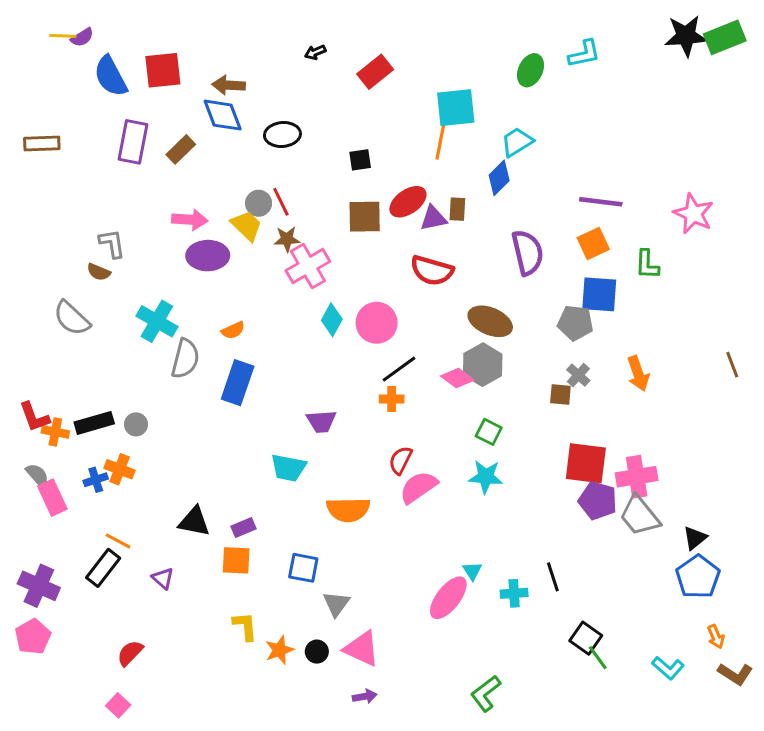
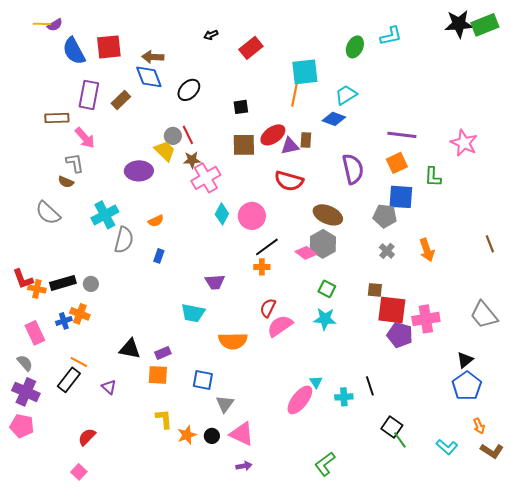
black ellipse: (282, 134) -> (189, 90), turned -40
brown rectangle: (42, 143) -> (57, 118), moved
blue diamond: (499, 178) -> (334, 119), turned 65
pink arrow: (190, 220) -> (85, 138), moved, turned 45
cyan cross: (157, 321) -> (105, 215), turned 32
blue rectangle: (238, 383) -> (159, 256), size x0.5
brown square: (560, 395) -> (375, 290), moved
gray semicircle: (37, 475) -> (25, 363), moved
gray trapezoid: (640, 516) -> (484, 315), moved
pink pentagon: (33, 637) -> (22, 426), turned -30

